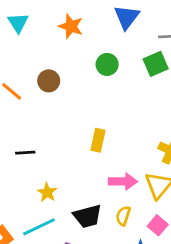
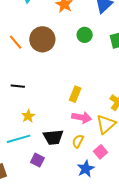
brown circle: (49, 81) -> (42, 39), size x1.6
yellow rectangle: (98, 140) -> (75, 94), moved

